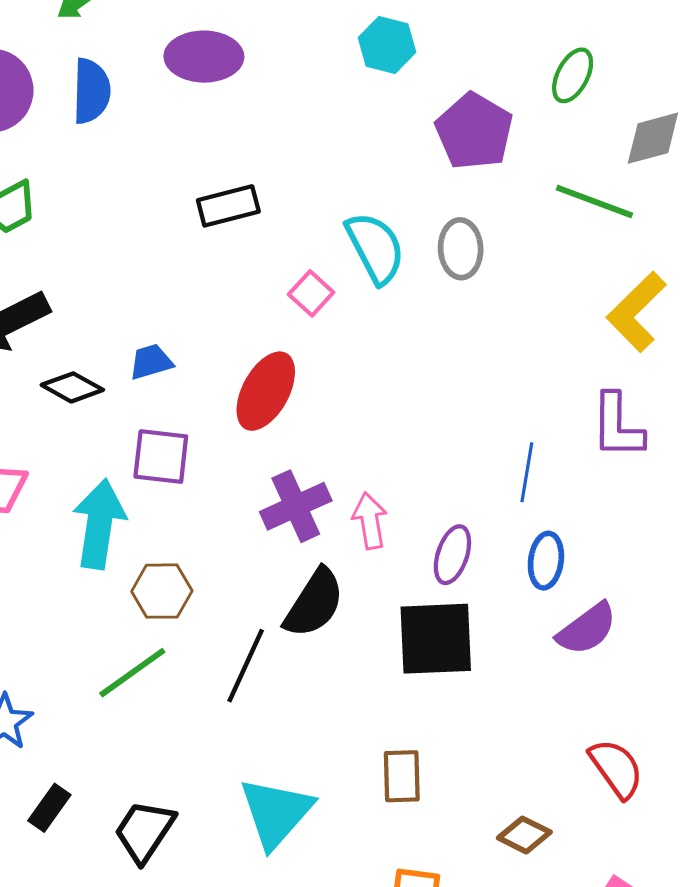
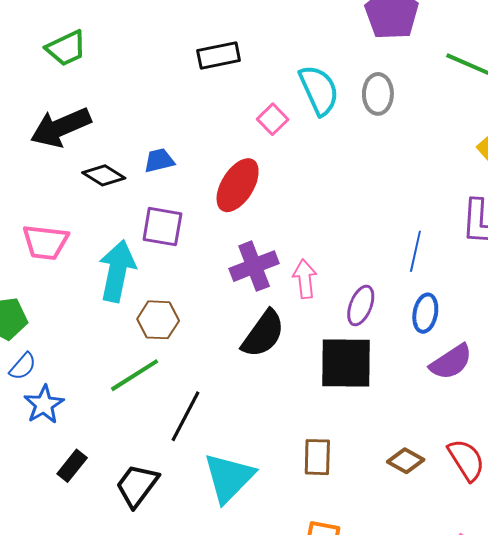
black line: (246, 666) -> (186, 416), moved
brown diamond: (524, 835) -> (406, 461), moved

